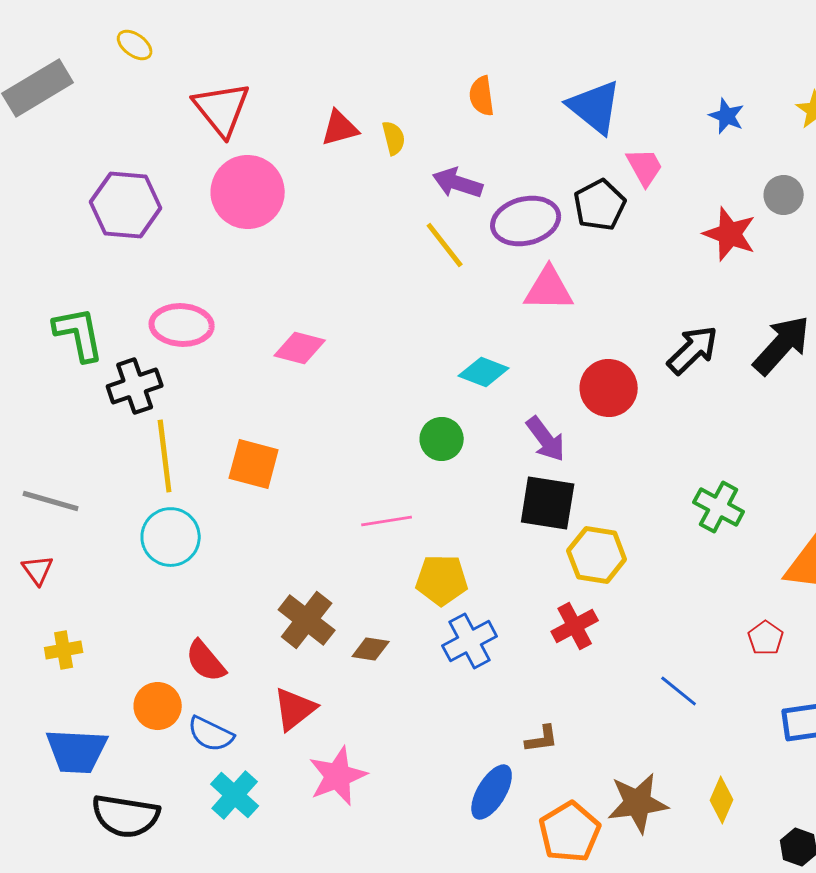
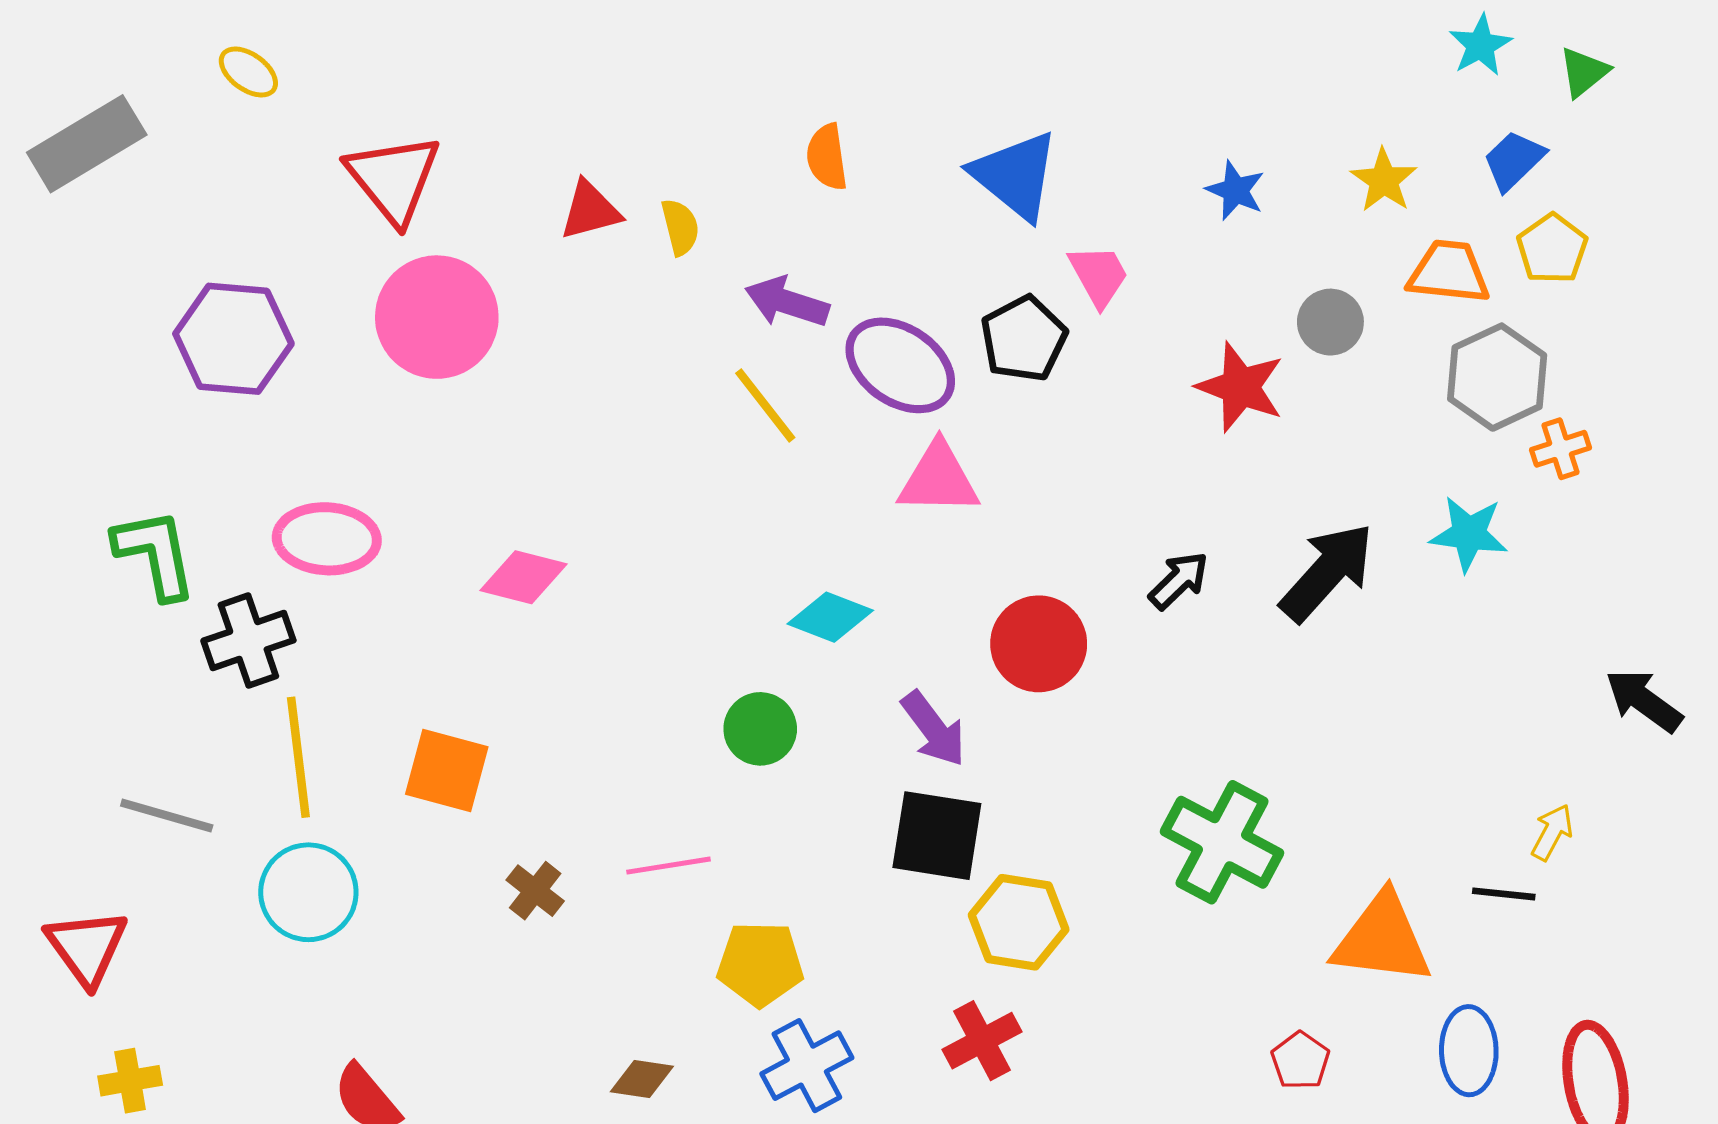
purple ellipse: (526, 221) -> (900, 365), turned 48
black arrow: (693, 350) -> (1179, 580), size x0.7
gray line: (51, 501) -> (167, 816), moved
green cross: (719, 507) -> (1222, 842), size x1.4
red triangle: (38, 570) -> (87, 947), size x1.6
brown cross: (307, 620) -> (535, 891), moved, size x0.6

